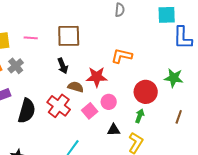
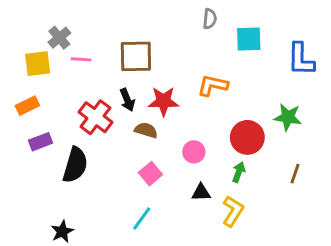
cyan square: (167, 15) -> (249, 39), moved
gray cross: (16, 66) -> (59, 38), moved
red star: (97, 77) -> (163, 101), moved
red cross: (59, 106) -> (95, 117), moved
pink square: (90, 111) -> (150, 174), moved

